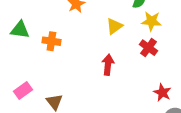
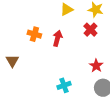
orange cross: (51, 41) -> (34, 34), moved

